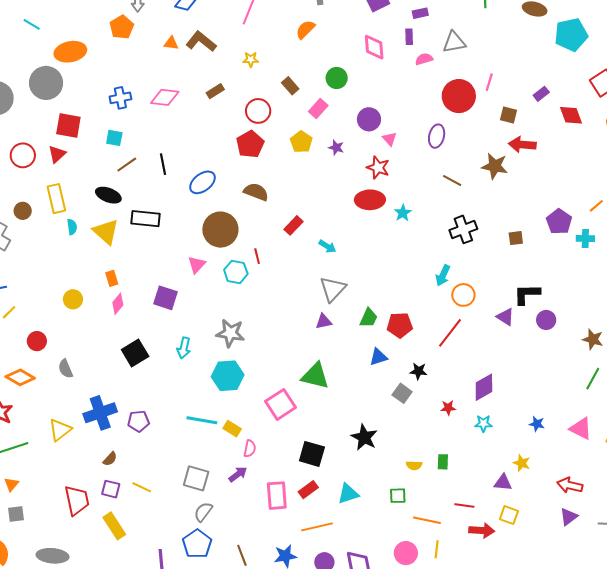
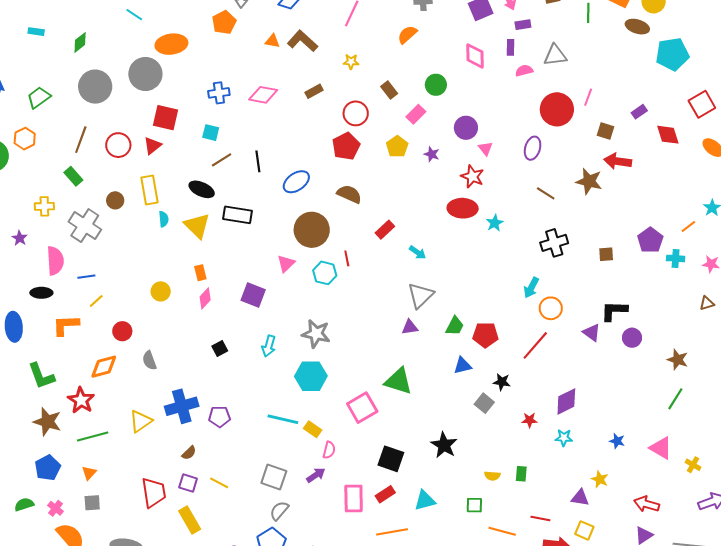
black square: (135, 353) -> (220, 348), size x0.6
orange diamond: (20, 377) -> (104, 367), turned -48

